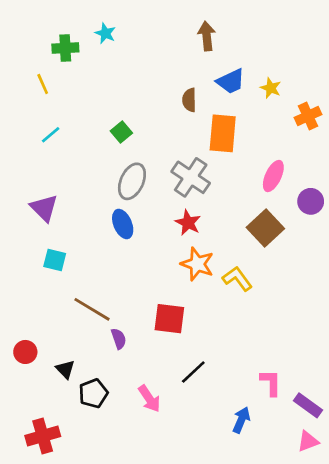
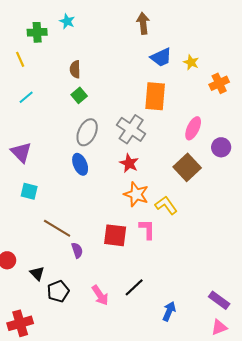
brown semicircle: (189, 100) -> (75, 69), moved
black line: (193, 372) -> (134, 287), moved
pink L-shape: (271, 383) -> (147, 229), moved

